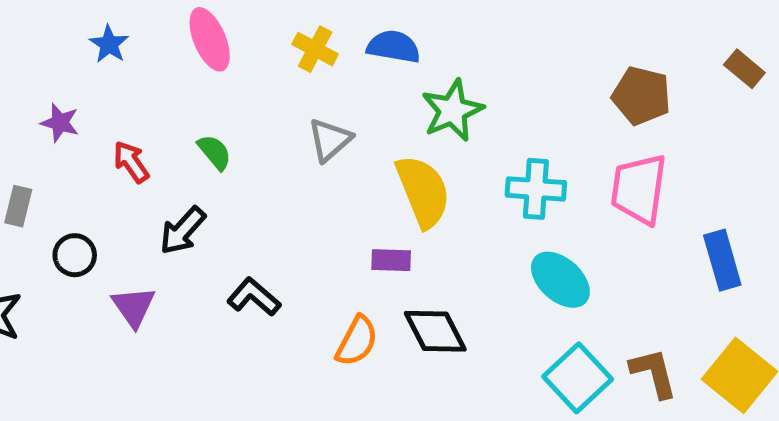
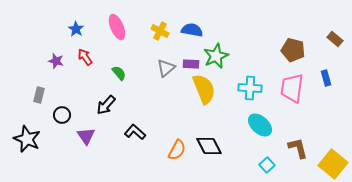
red arrow: (131, 162) -> (85, 57), moved
purple rectangle: (391, 260) -> (191, 64), moved
blue rectangle: (722, 260) -> (326, 78), moved, size x0.7
brown L-shape: (654, 373) -> (298, 148), moved
cyan square: (578, 378) -> (267, 165), size x0.6

